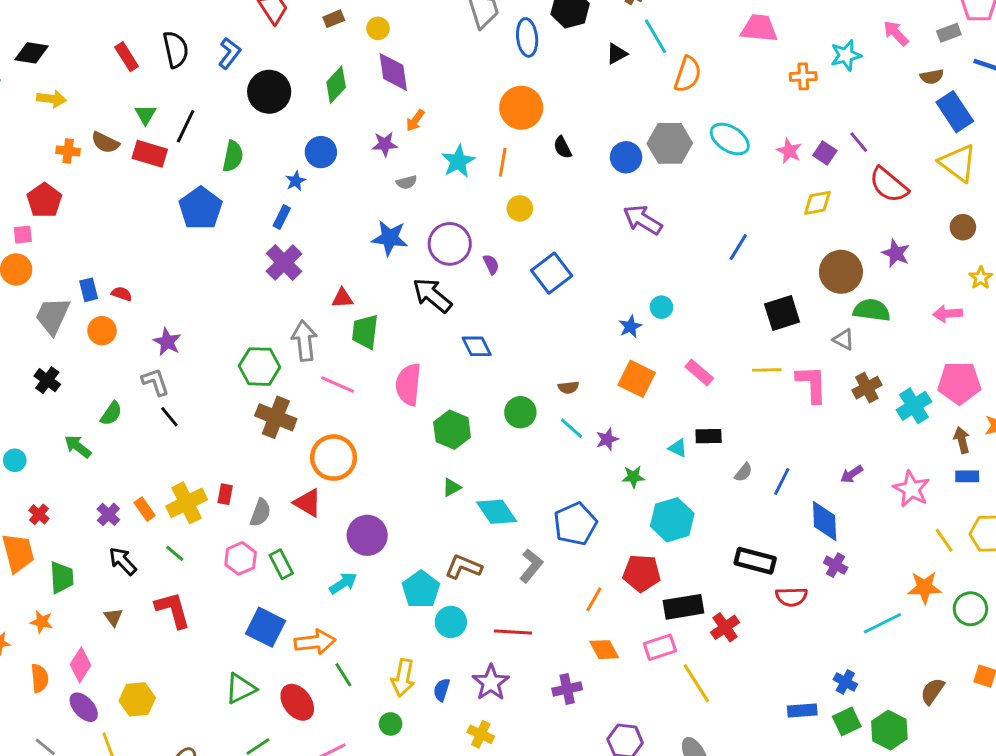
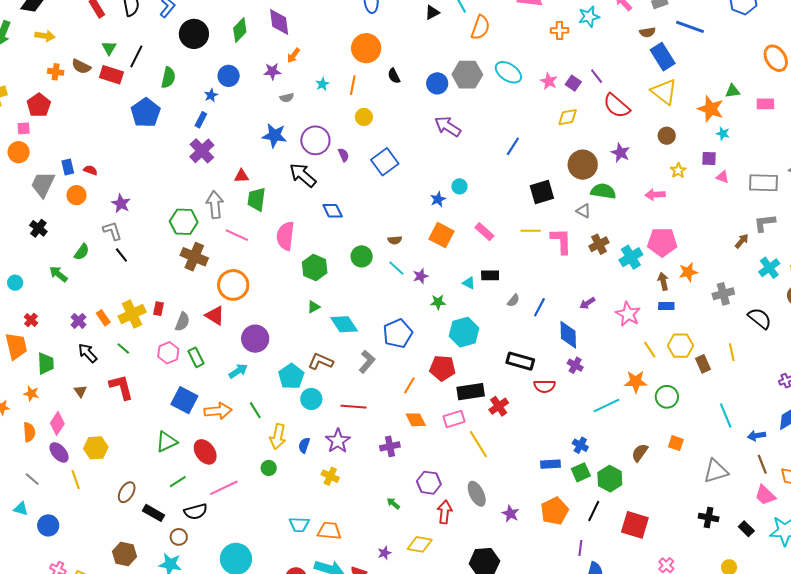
cyan star: (458, 161) -> (322, 84), size x0.6
green line: (343, 675) -> (255, 410), moved

